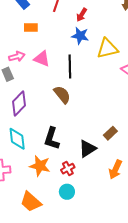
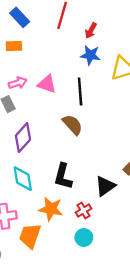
orange rectangle: (31, 27) -> (14, 46), moved
orange trapezoid: (31, 202) -> (30, 236), moved, turned 70

